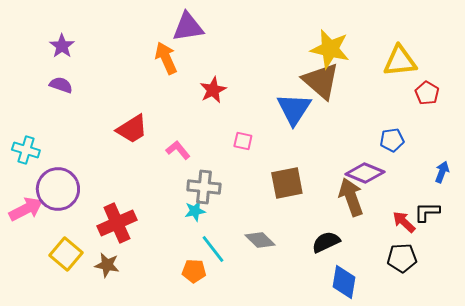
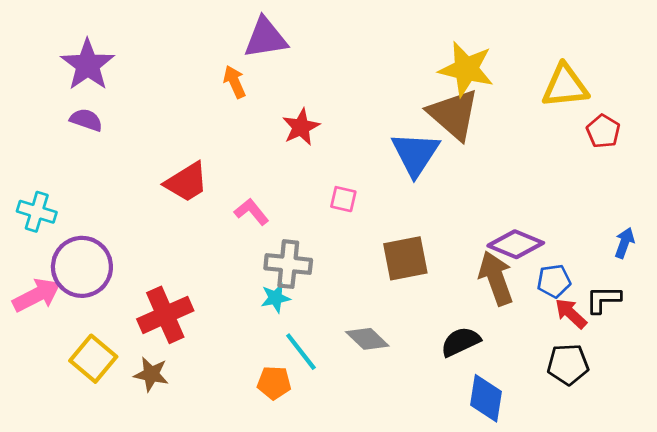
purple star: (62, 46) -> (88, 65), size x1.5
orange arrow: (166, 58) -> (235, 82), size x0.7
blue pentagon: (392, 140) -> (554, 281), moved

